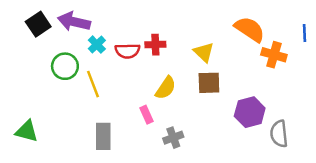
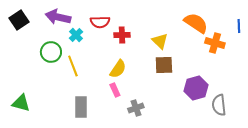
black square: (38, 24) -> (19, 20), moved
red semicircle: (127, 51) -> (100, 22), moved
yellow semicircle: (166, 88) -> (118, 69), moved

